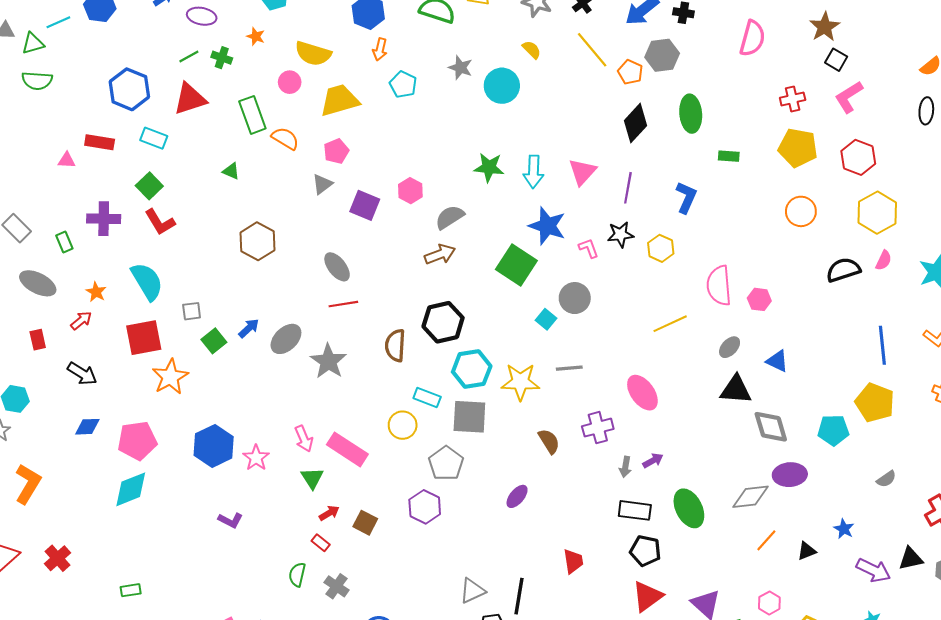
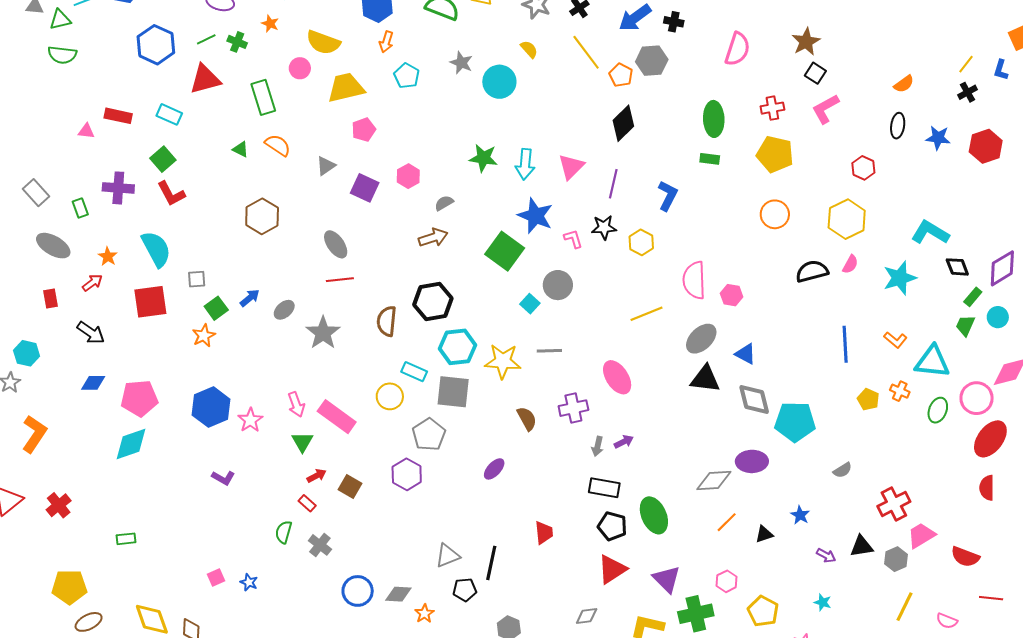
blue hexagon: (129, 89) -> (156, 45), moved
green ellipse: (691, 114) -> (714, 119), moved
orange semicircle: (285, 138) -> (278, 145), moved
pink pentagon: (336, 151) -> (364, 130), moved
red hexagon: (858, 157) -> (863, 168), moved, size x0.7
gray semicircle: (450, 217) -> (444, 203), size x0.7
gray ellipse: (286, 339) -> (284, 310), size x0.7
gray ellipse: (730, 347) -> (701, 339), size x1.5
orange star: (170, 377) -> (204, 336), moved, size x0.7
yellow pentagon: (875, 403) -> (868, 399), moved, size x0.6
gray diamond: (771, 427) -> (754, 399), moved
cyan pentagon: (833, 430) -> (795, 422), size x1.4
green ellipse: (689, 508) -> (654, 515), moved
purple arrow: (873, 570) -> (826, 555), size x0.6

